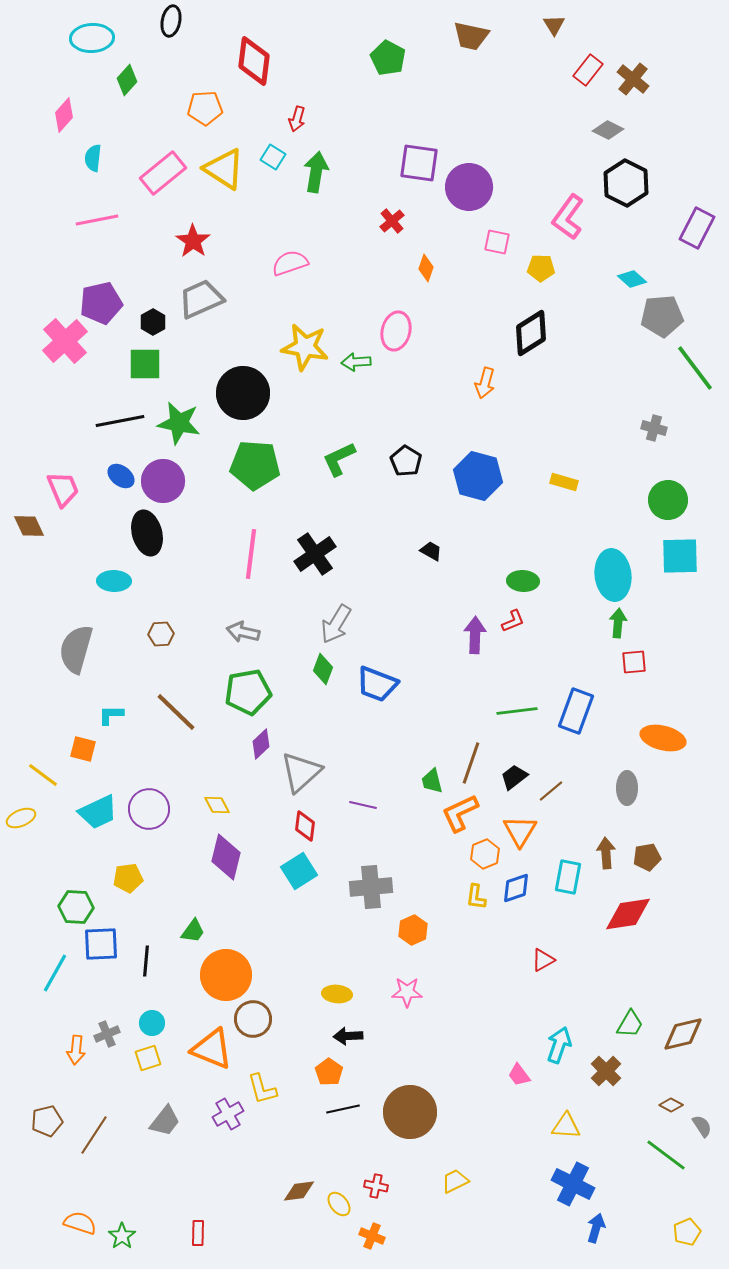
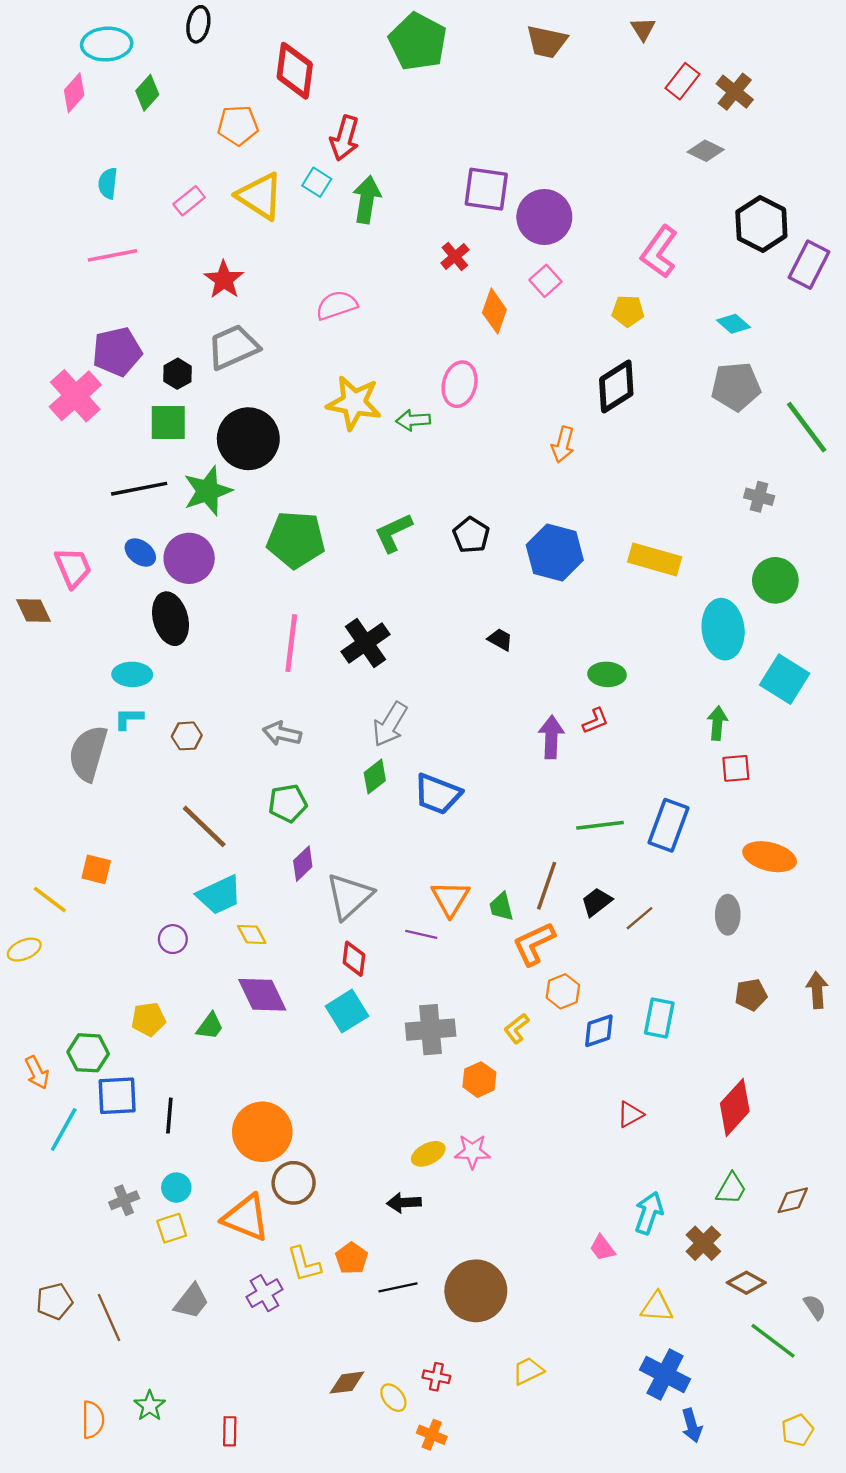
green pentagon: (388, 58) -> (418, 42), moved, size x1.4
pink diamond: (64, 115) -> (74, 93), moved
red arrow: (297, 119) -> (345, 138), size x1.5
pink rectangle: (163, 173) -> (189, 201), size x0.6
black hexagon: (626, 183) -> (761, 224), moved
pink square: (497, 242) -> (545, 281), moved, turned 36
orange diamond: (426, 268) -> (494, 311), size x1.4
gray pentagon: (662, 316) -> (736, 386), moved
black circle: (243, 393) -> (248, 439), moved
green star: (179, 423) -> (208, 491), turned -30
yellow rectangle: (564, 482) -> (655, 559), size x1.6
cyan square: (680, 556) -> (785, 679), moved, turned 33
cyan ellipse: (613, 575) -> (723, 629), moved
green diamond: (323, 669) -> (375, 777), turned 32
green pentagon: (248, 692) -> (288, 803), size x0.7
cyan L-shape: (111, 715) -> (129, 719), moved
purple circle: (149, 809) -> (173, 939), size x0.6
cyan trapezoid: (98, 812) -> (219, 895), moved
orange triangle: (520, 831) -> (450, 898), moved
brown arrow: (606, 853) -> (817, 990), moved
purple diamond: (226, 857) -> (262, 995), turned -39
yellow L-shape: (476, 897) -> (516, 1028), moved, turned 44
red diamond: (628, 914) -> (735, 1107), moved, turned -39
green trapezoid: (193, 931) -> (210, 1026), moved
yellow ellipse: (337, 994) -> (428, 1154), moved, turned -32
brown diamond: (683, 1034) -> (793, 1200), size x0.7
orange arrow: (76, 1050) -> (37, 1073), moved, turned -32
orange pentagon: (329, 1072) -> (352, 1258), moved
brown diamond: (671, 1105) -> (746, 1283), moved, size x1.4
brown line: (94, 1135) -> (109, 1318), turned -57
orange semicircle: (80, 1223) -> (93, 1420), turned 72
blue arrow: (596, 1228) -> (692, 1425), turned 148
green star: (122, 1236) -> (150, 1406), moved

